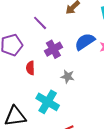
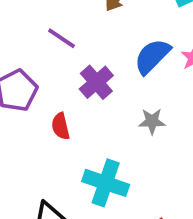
gray star: (68, 77) -> (152, 121), moved

